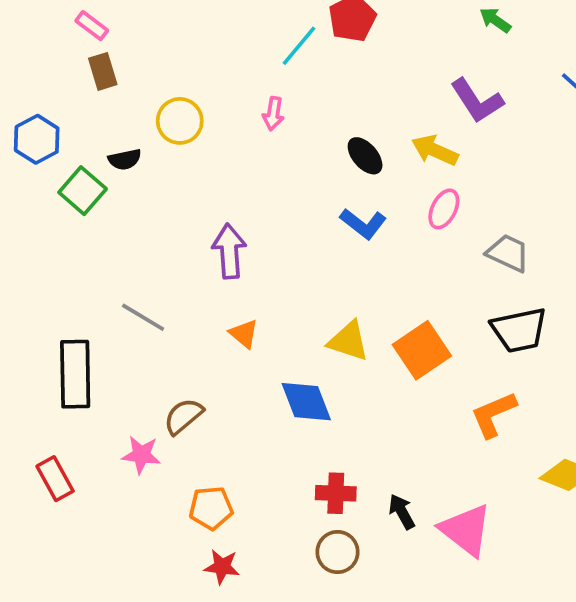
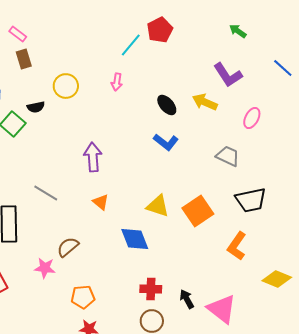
pink ellipse: (444, 209) -> (252, 118), moved
gray trapezoid: (508, 253) -> (228, 156), moved
orange L-shape: (493, 414) -> (237, 246), turned -32

